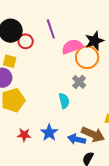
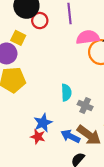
gray cross: (79, 82) -> (85, 106), moved, turned -32
red star: (24, 135) -> (38, 137), moved

